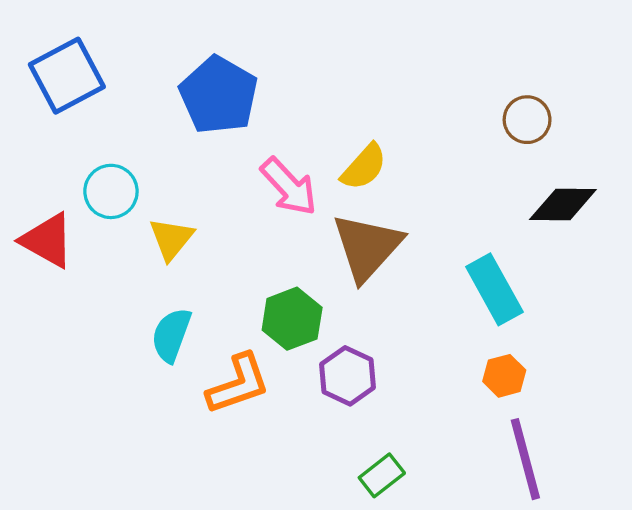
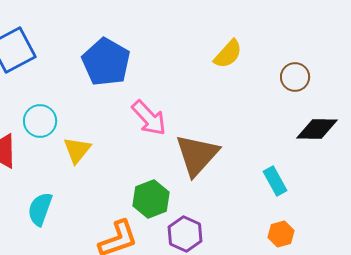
yellow semicircle: (364, 167) -> (228, 54), moved
cyan rectangle: (494, 289) -> (275, 181), size x0.7
cyan semicircle: (171, 335) -> (40, 209), moved

